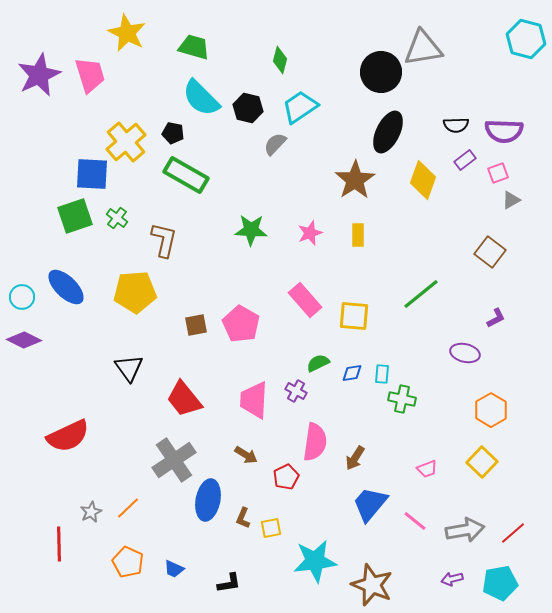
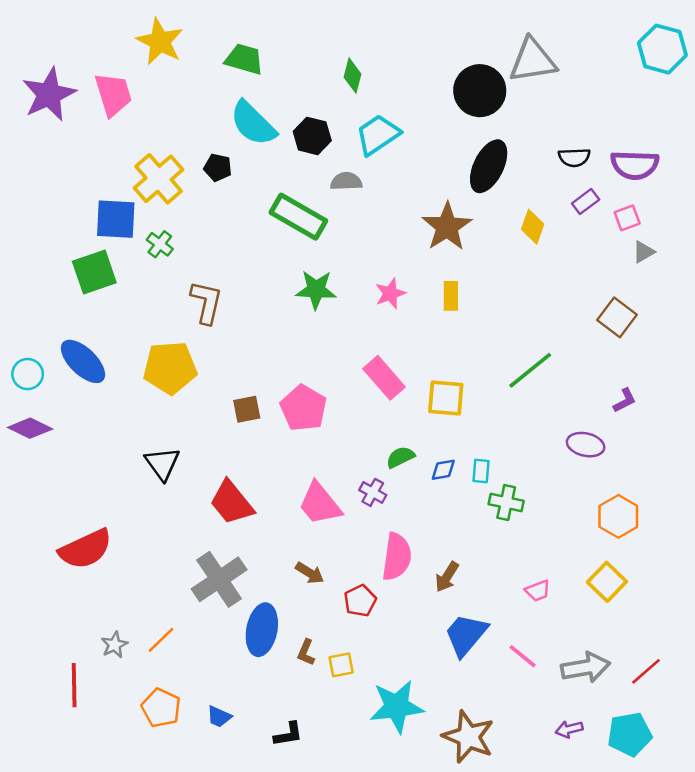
gray semicircle: (275, 144) -> (346, 181), turned 45
green rectangle: (186, 175) -> (298, 217), moved
yellow diamond: (423, 180) -> (533, 227), size x0.7
green cross: (117, 218) -> (160, 244), moved
pink trapezoid: (254, 400) -> (320, 504), turned -42

